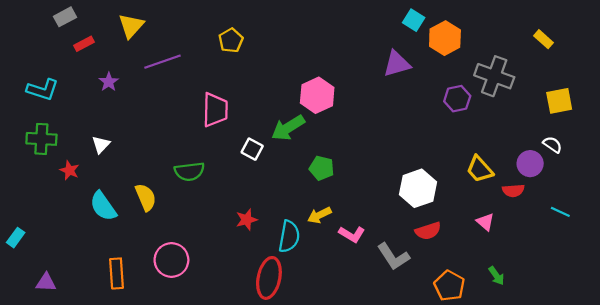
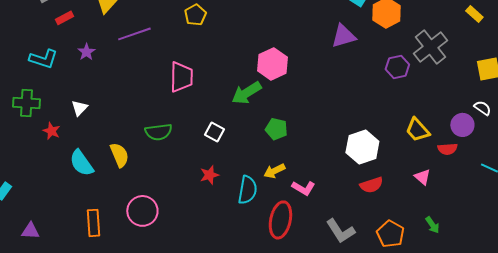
gray cross: (494, 76) -> (430, 47), turned 32
cyan L-shape: (43, 90) -> (43, 59), moved
white square: (252, 149) -> (214, 132), moved
gray L-shape: (393, 257) -> (340, 231), moved
red ellipse: (269, 278) -> (280, 220), moved

